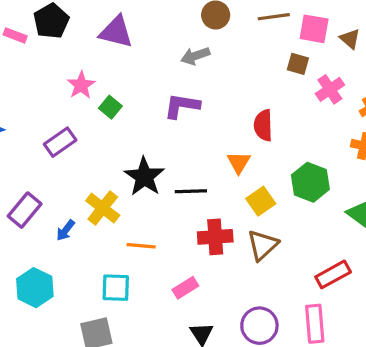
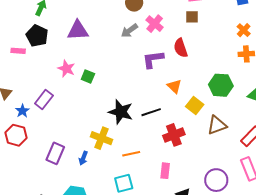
pink cross: (330, 89) -> (155, 24), moved
purple L-shape: (182, 106) -> (153, 59), moved
red semicircle: (263, 125) -> (181, 48), moved
purple rectangle: (60, 142) -> (44, 99), moved
brown triangle: (263, 245) -> (217, 125), moved, turned 40
pink rectangle: (185, 288) -> (165, 171), turned -35

